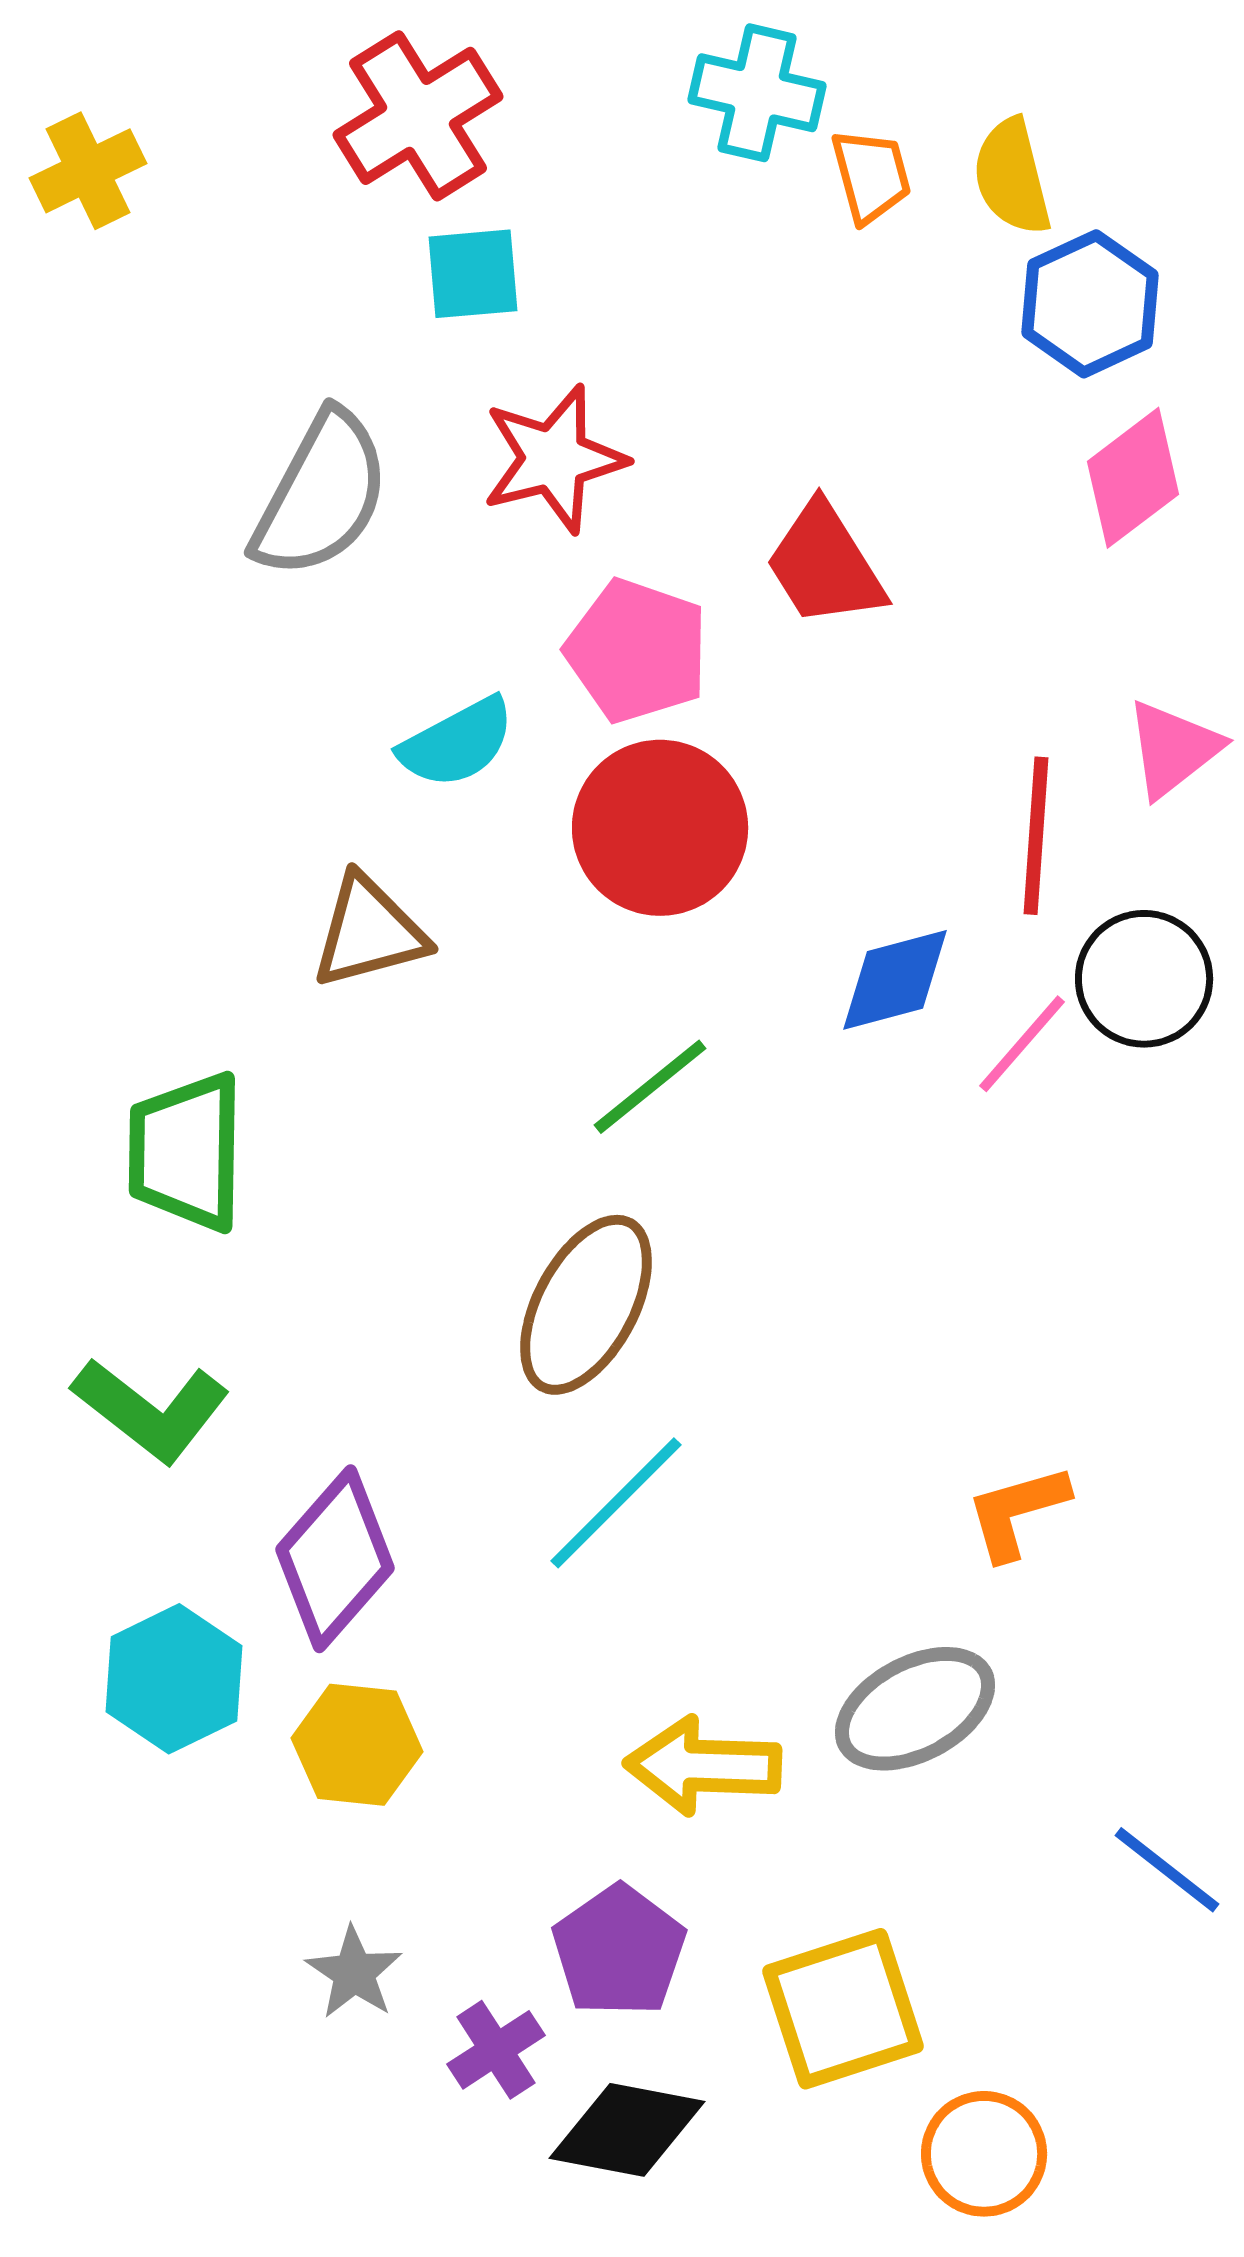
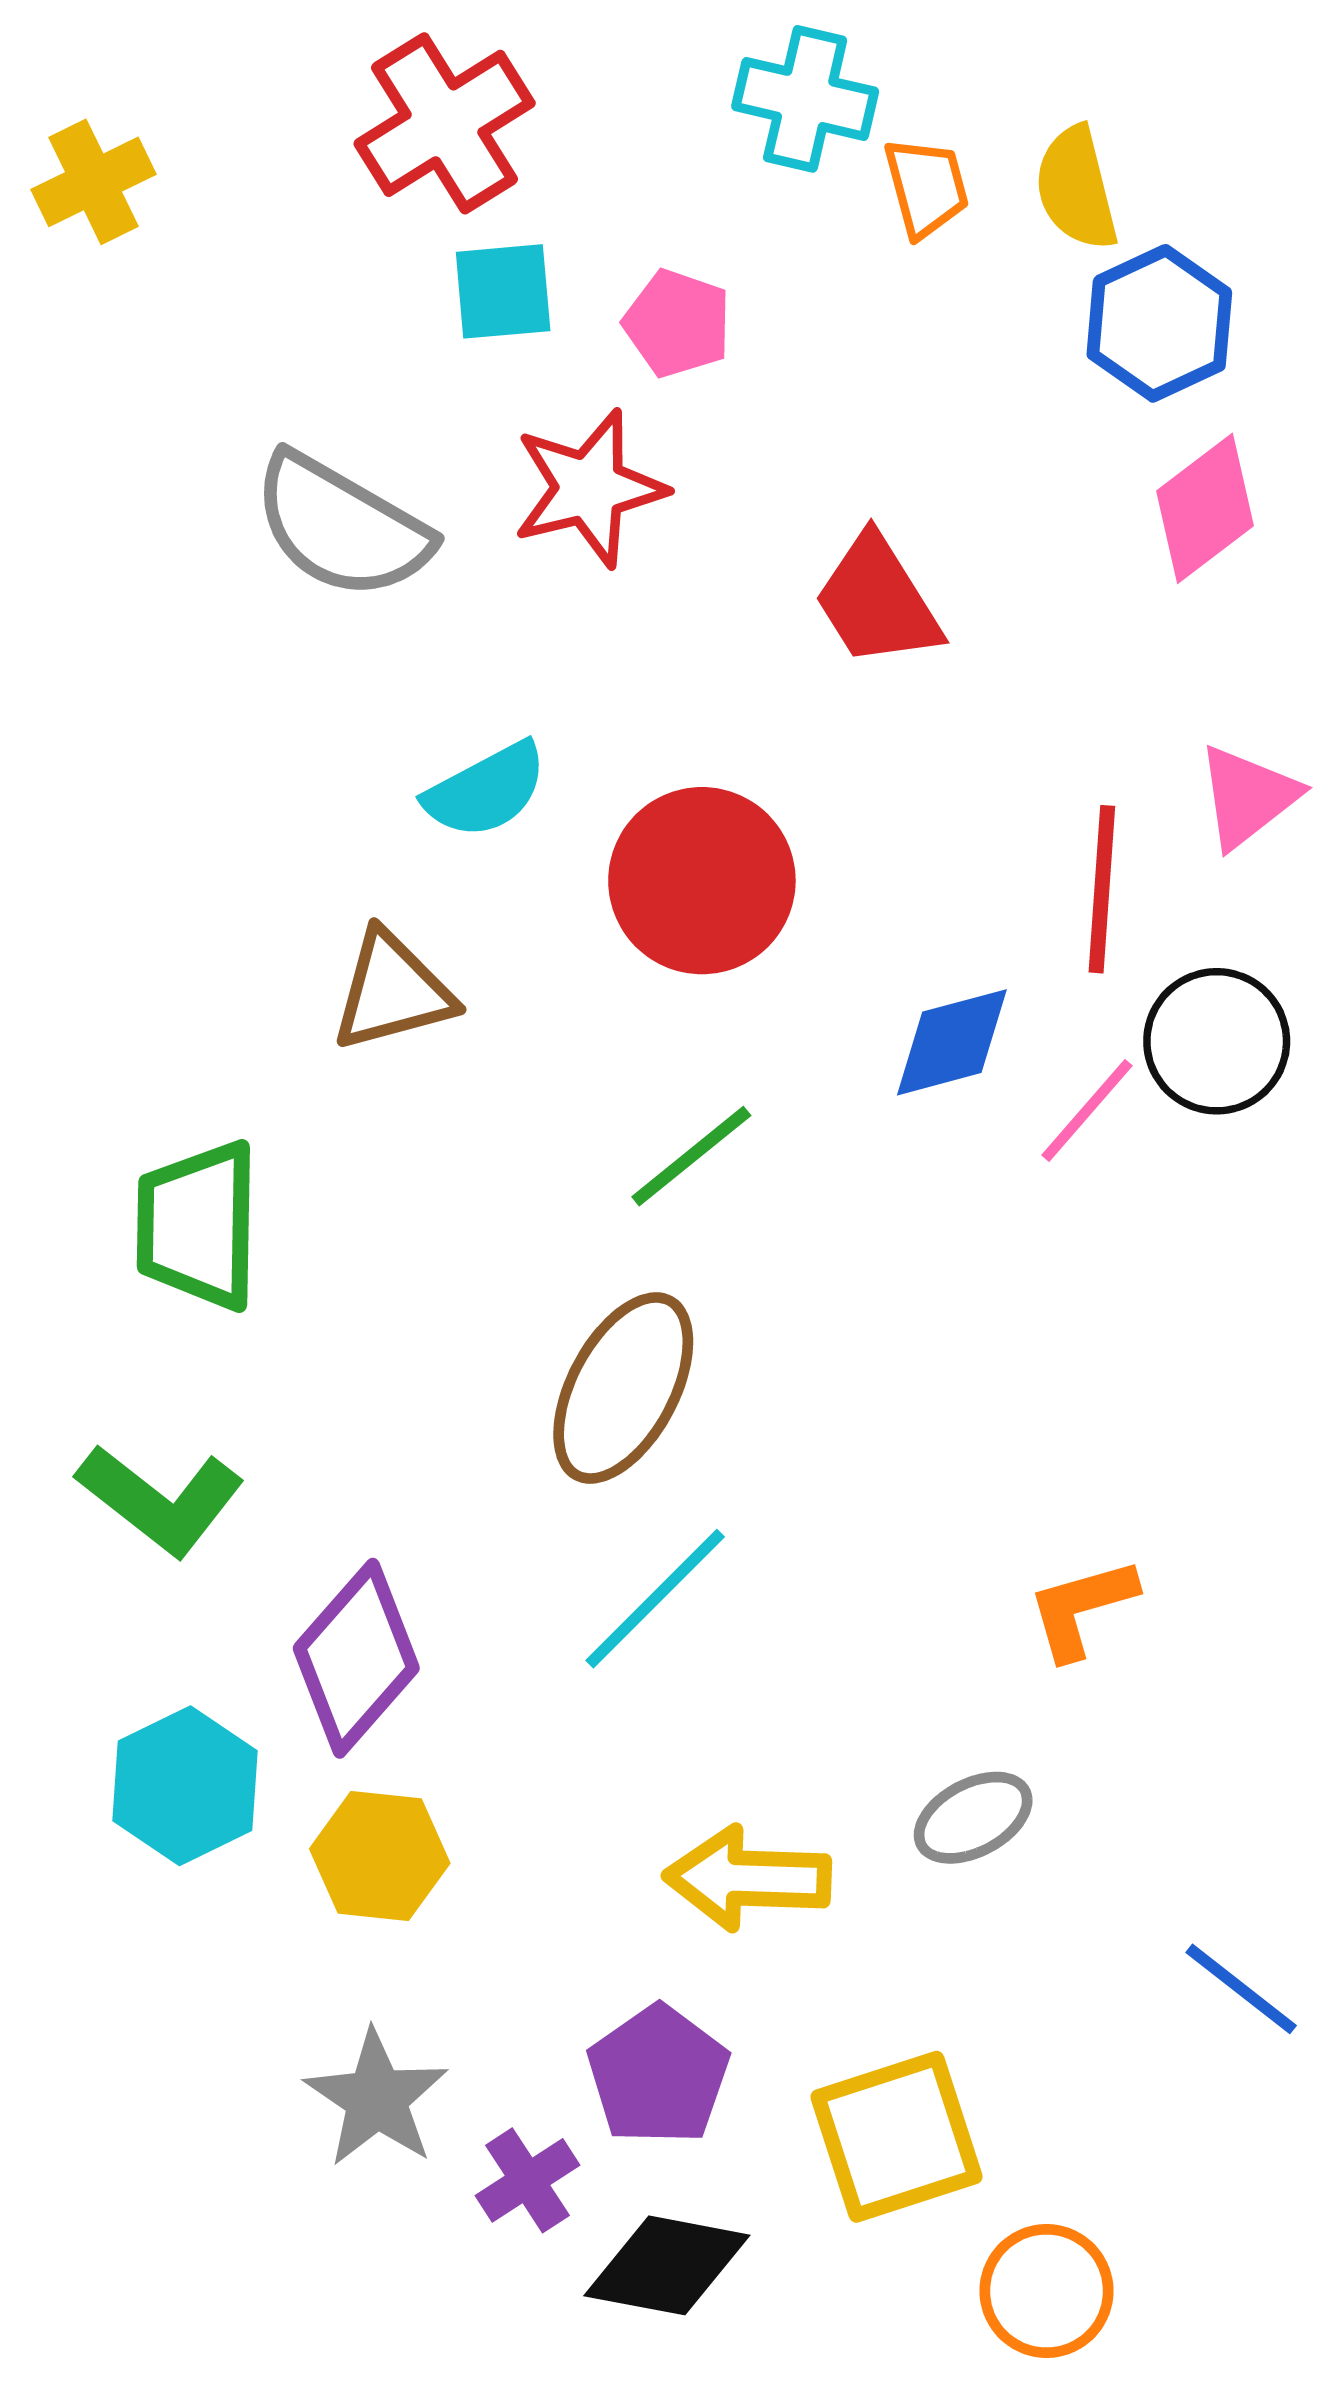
gray semicircle: (321, 495) -> (341, 526), turned 92
pink pentagon: (637, 651) -> (677, 323), moved, size x0.7
gray ellipse: (915, 1709) -> (973, 1818), size x0.7
gray star: (354, 1973) -> (376, 2098), size x1.4

